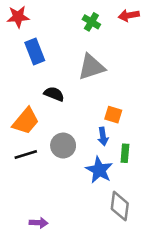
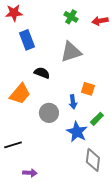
red arrow: (129, 15) -> (100, 21), moved
blue arrow: (103, 136) -> (73, 102), moved
green rectangle: (125, 153) -> (97, 119), turned 40
black line: (26, 155) -> (13, 145), moved

